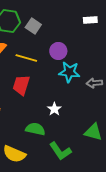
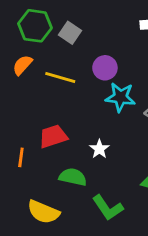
red trapezoid: (21, 85) -> (53, 136), moved, turned 55

